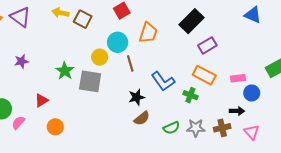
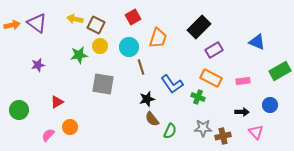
blue triangle: (253, 15) -> (257, 42), moved
yellow circle: (100, 57) -> (100, 46), moved
green star: (65, 71) -> (79, 55), moved, turned 30
blue circle: (252, 93) -> (270, 105), moved
brown semicircle: (142, 118) -> (152, 119), turned 91
pink semicircle: (18, 123) -> (48, 135), moved
green semicircle: (171, 128) -> (170, 131), moved, turned -42
brown cross: (222, 128) -> (223, 136), moved

